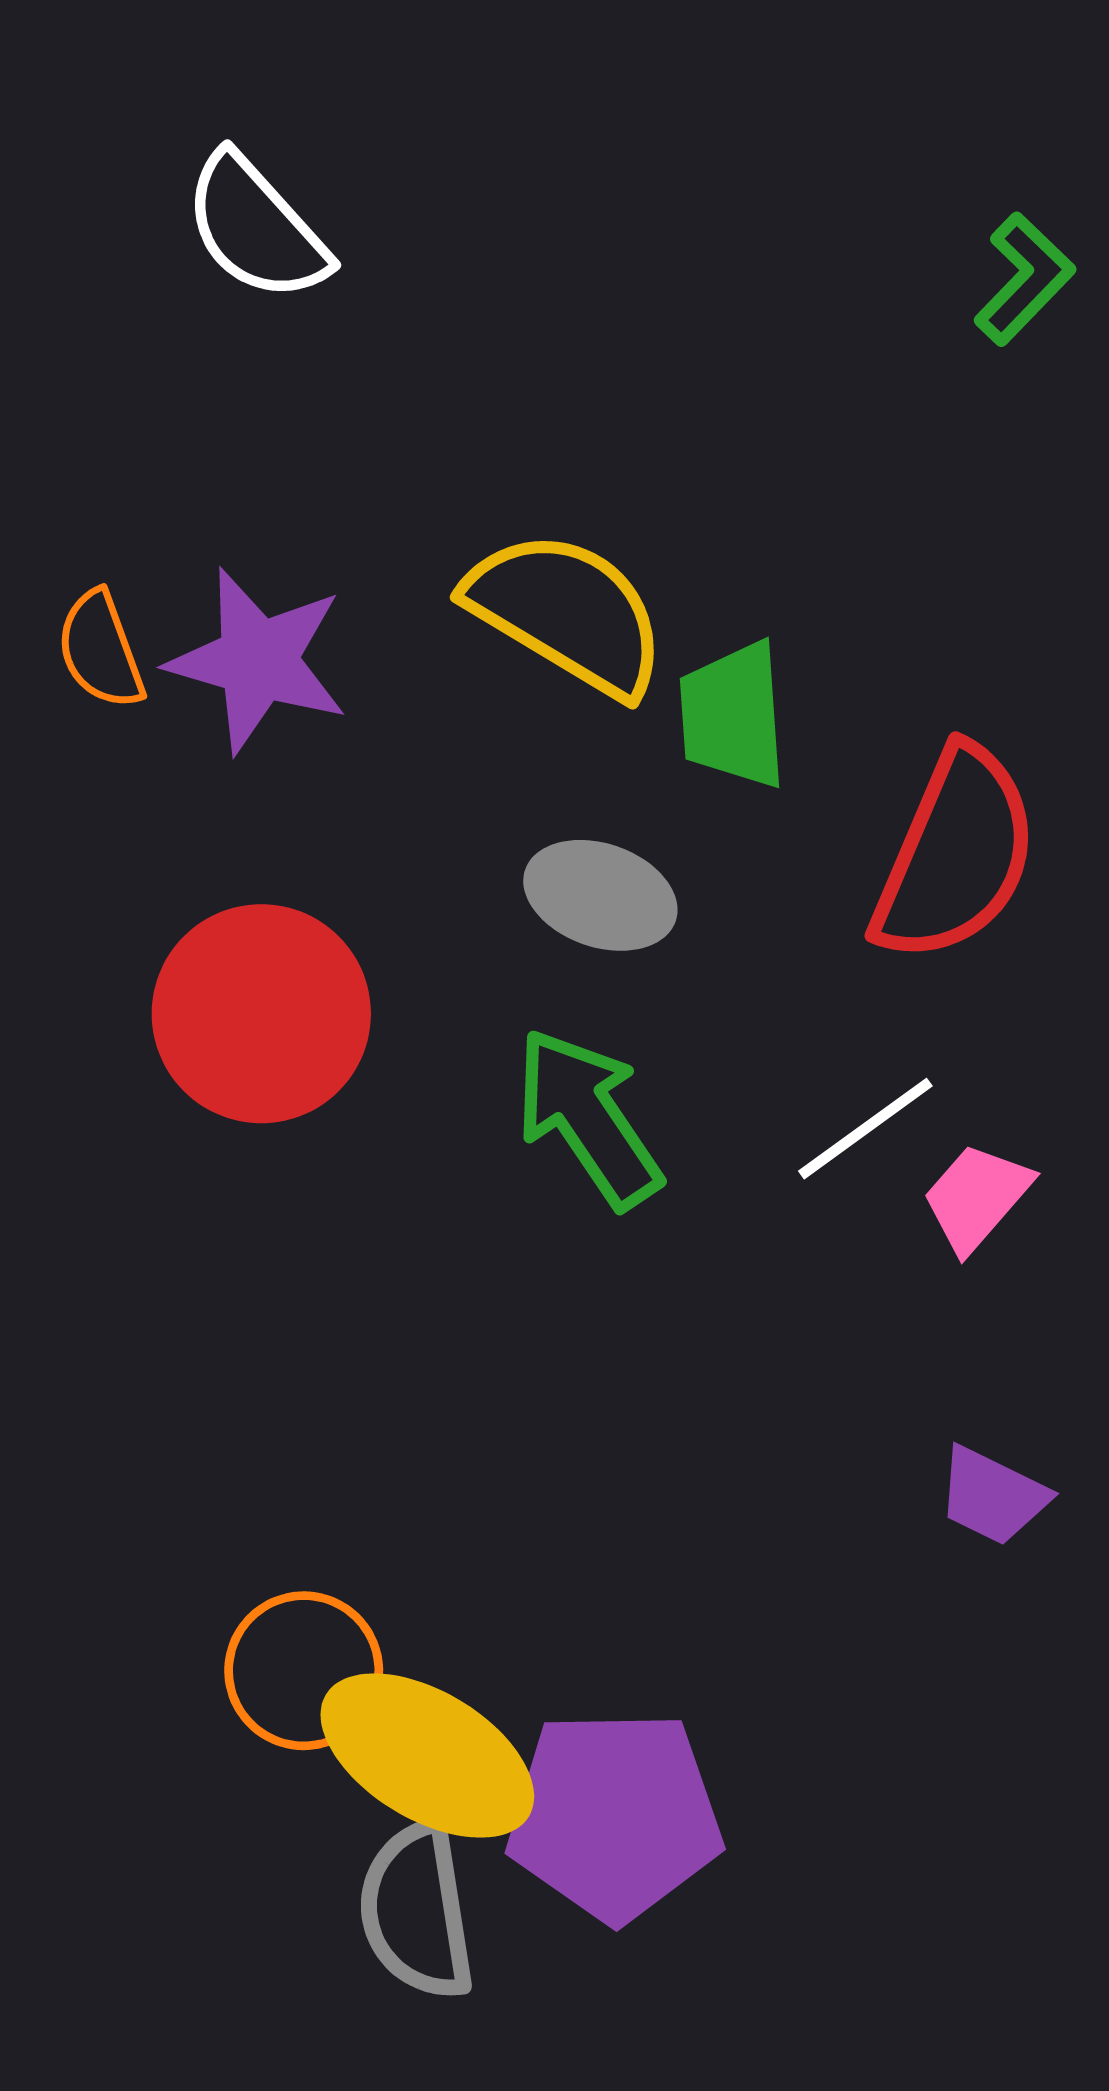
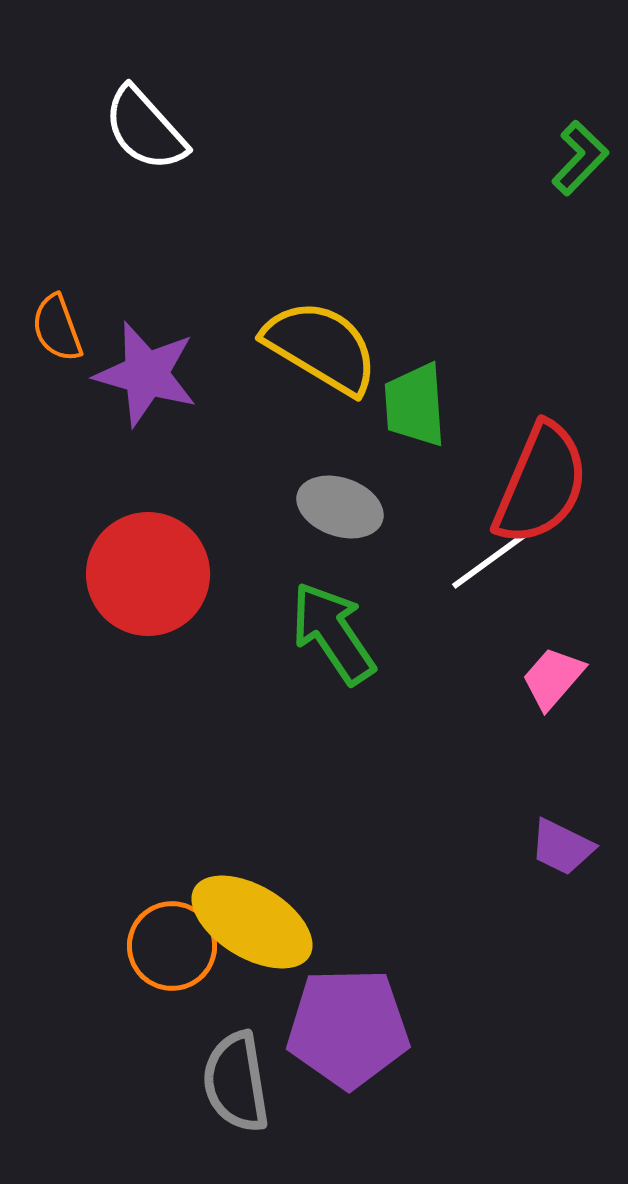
orange semicircle: (101, 650) -> (57, 328), moved
white line: (865, 1129) -> (490, 560), moved
yellow ellipse: (427, 1756) -> (252, 922), moved

